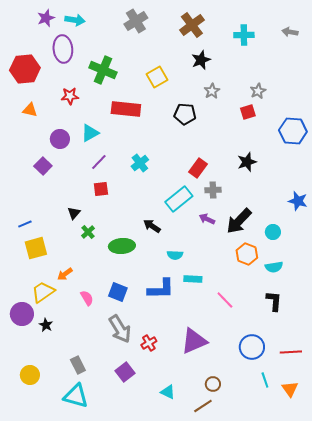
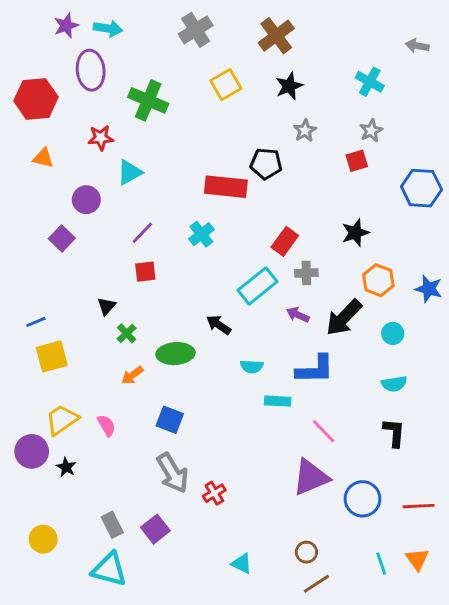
cyan cross: (244, 35) -> (370, 82), moved, turned 30
yellow square: (157, 77) -> (226, 85), moved
red rectangle: (126, 109) -> (226, 187), moved
cyan triangle: (90, 133) -> (129, 172), moved
orange hexagon: (247, 254) -> (378, 280), moved
orange arrow: (65, 274) -> (132, 375), moved
blue L-shape: (161, 289) -> (315, 369), moved
pink semicircle: (87, 298) -> (106, 425), moved
purple triangle: (194, 341) -> (311, 477), moved
purple square: (125, 372) -> (155, 529), moved
cyan line: (265, 380) -> (381, 564), moved
brown line: (203, 406) -> (316, 584), moved

